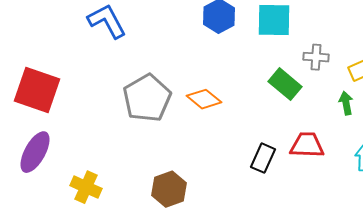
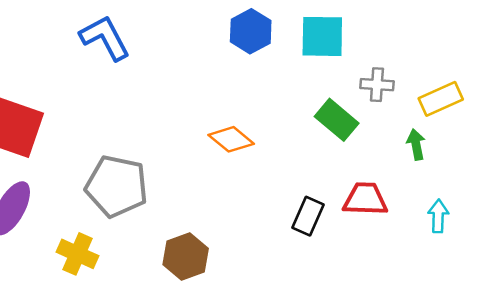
gray pentagon: (147, 98) -> (117, 186), moved, turned -30

